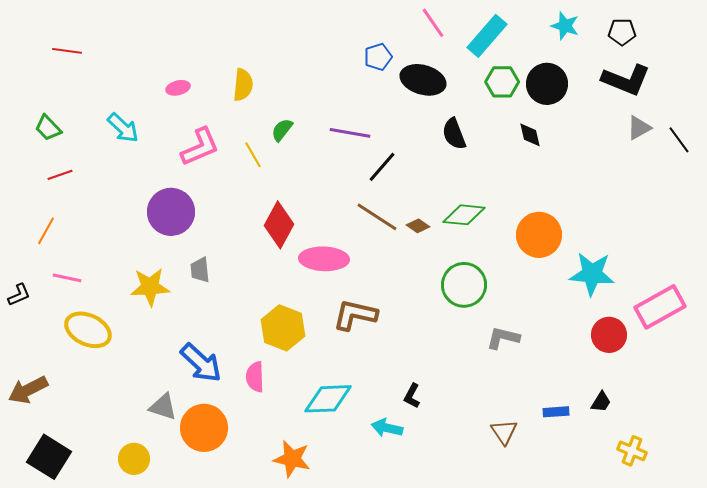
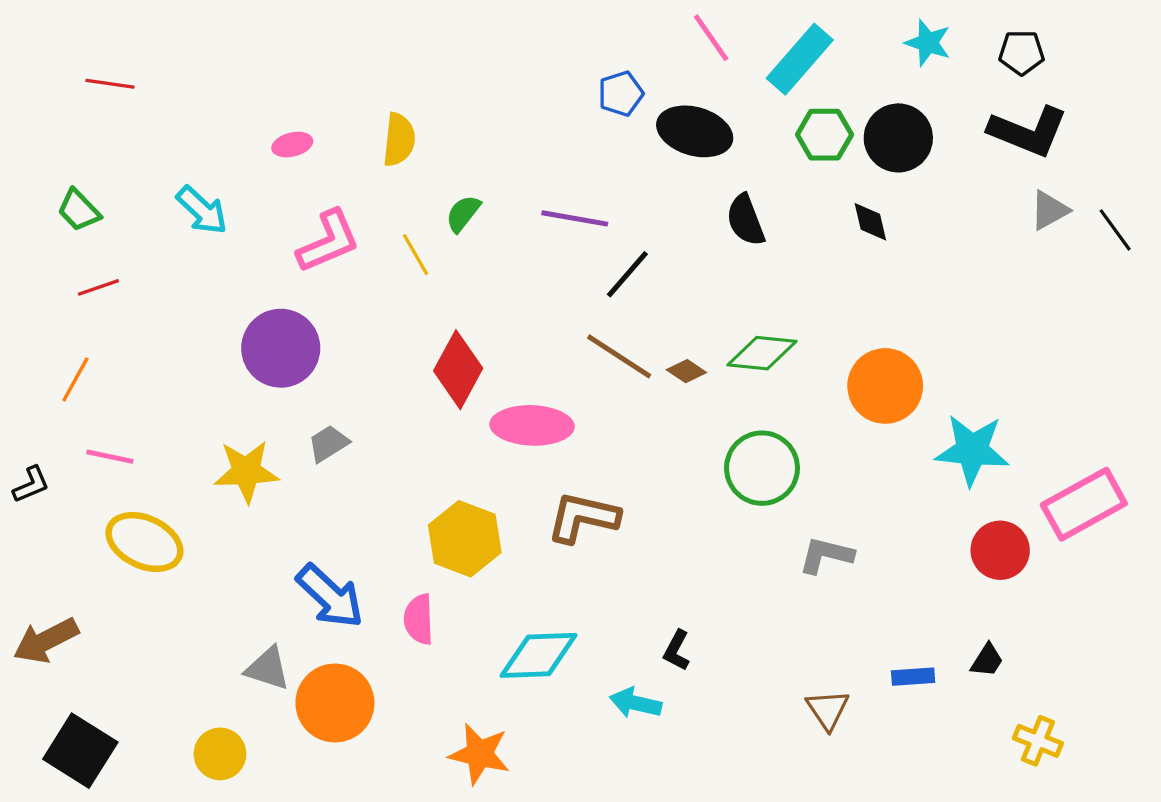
gray trapezoid: (200, 270) -> (328, 443), turned 64

